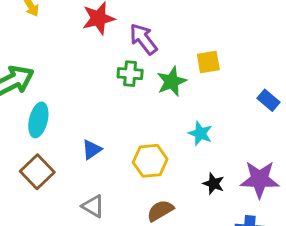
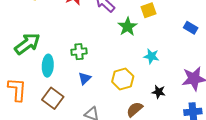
green cross: (130, 74) -> (79, 52), moved
black star: (214, 184) -> (159, 92), moved

